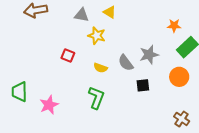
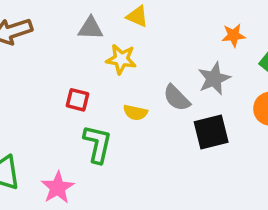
orange star: (174, 26) -> (233, 35), moved
black square: (143, 85) -> (211, 132), size x1.5
green L-shape: (96, 98) -> (98, 144), moved

